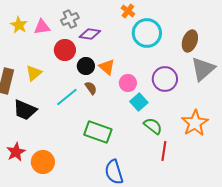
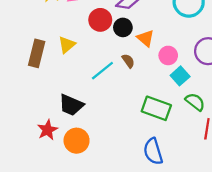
black circle: (86, 66) -> (123, 27), moved
black trapezoid: (25, 110) -> (71, 105), moved
green rectangle: (98, 132) -> (156, 108), moved

